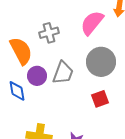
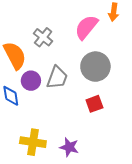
gray cross: (49, 33) -> (43, 37), turned -36

